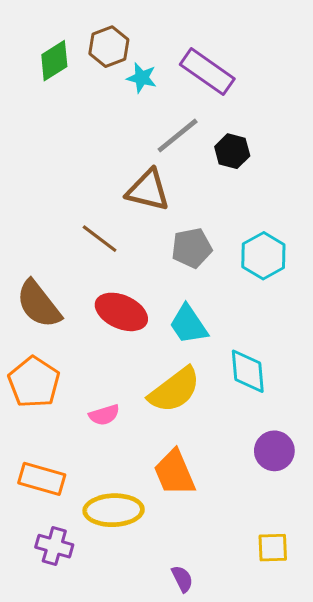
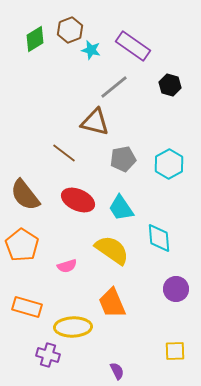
black hexagon: (232, 151) -> (170, 85), moved
yellow semicircle: (174, 390) -> (112, 250), turned -108
purple cross: (54, 546) -> (48, 355), moved

